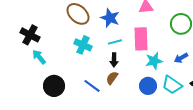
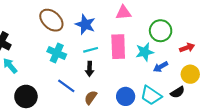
cyan star: (154, 61) -> (145, 52), moved
brown semicircle: (112, 78) -> (91, 97), moved
blue line: (92, 86) -> (66, 86), moved

